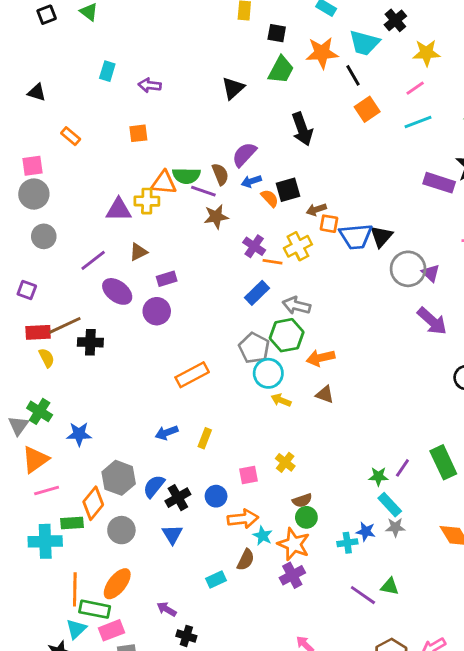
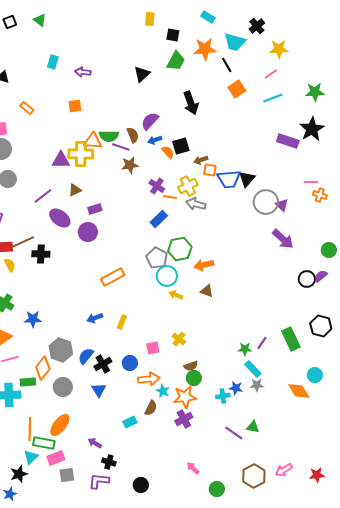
yellow cross: (147, 201) -> (81, 154), size x1.4
gray arrow: (297, 306) -> (196, 204), moved
orange star: (294, 544) -> (185, 397), turned -30

